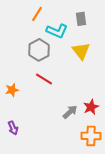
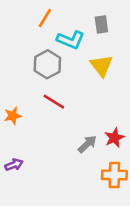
purple arrow: (13, 128) -> (14, 165), turned -88

